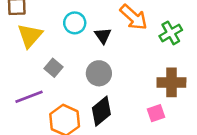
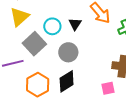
cyan circle: (75, 23) -> (52, 26), moved
gray square: (54, 68) -> (34, 44), size x1.6

